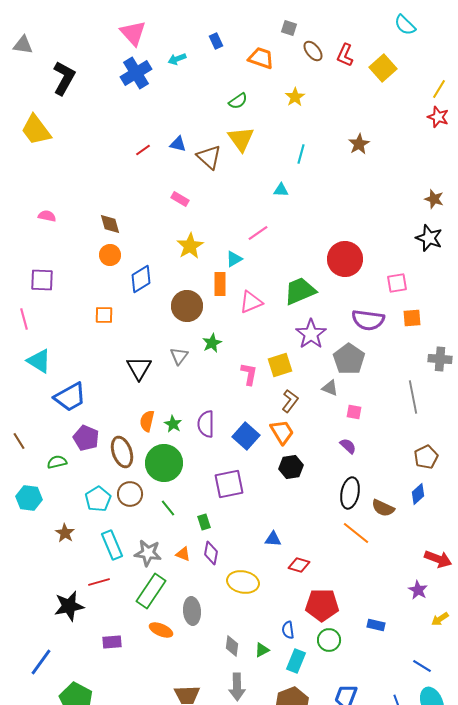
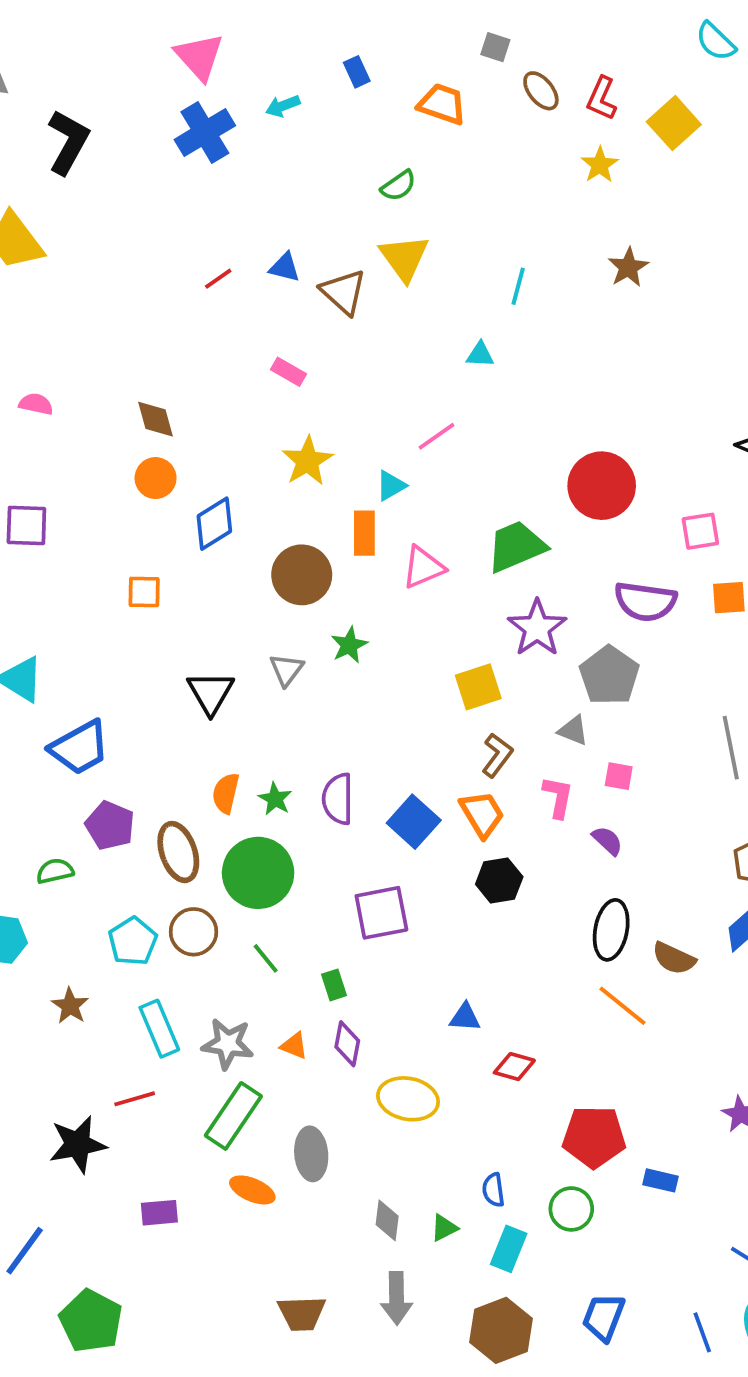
yellow star: (295, 97) -> (600, 165), moved
pink L-shape: (249, 374) -> (558, 797), moved
red pentagon: (322, 605) -> (594, 1137), moved

